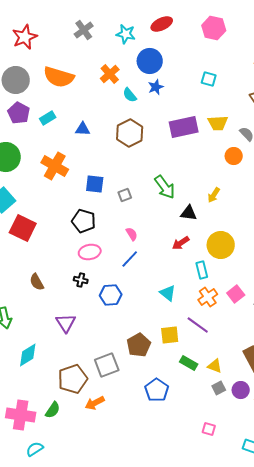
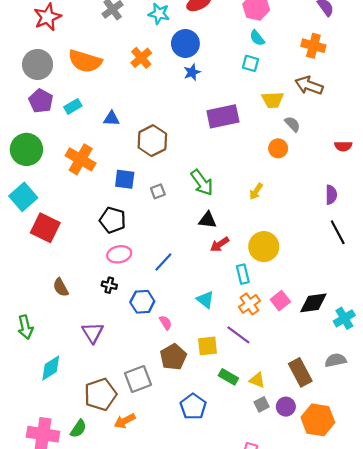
cyan semicircle: (130, 95) -> (257, 38), moved
yellow trapezoid: (218, 123) -> (273, 100), moved
brown hexagon: (130, 133) -> (152, 141), moved
black triangle: (189, 213) -> (207, 220), moved
pink semicircle: (132, 234) -> (166, 323), moved

